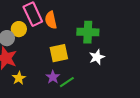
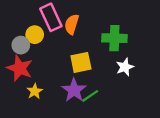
orange semicircle: (51, 20) -> (72, 24), turned 30
purple star: (53, 77) -> (74, 90), size x1.5

